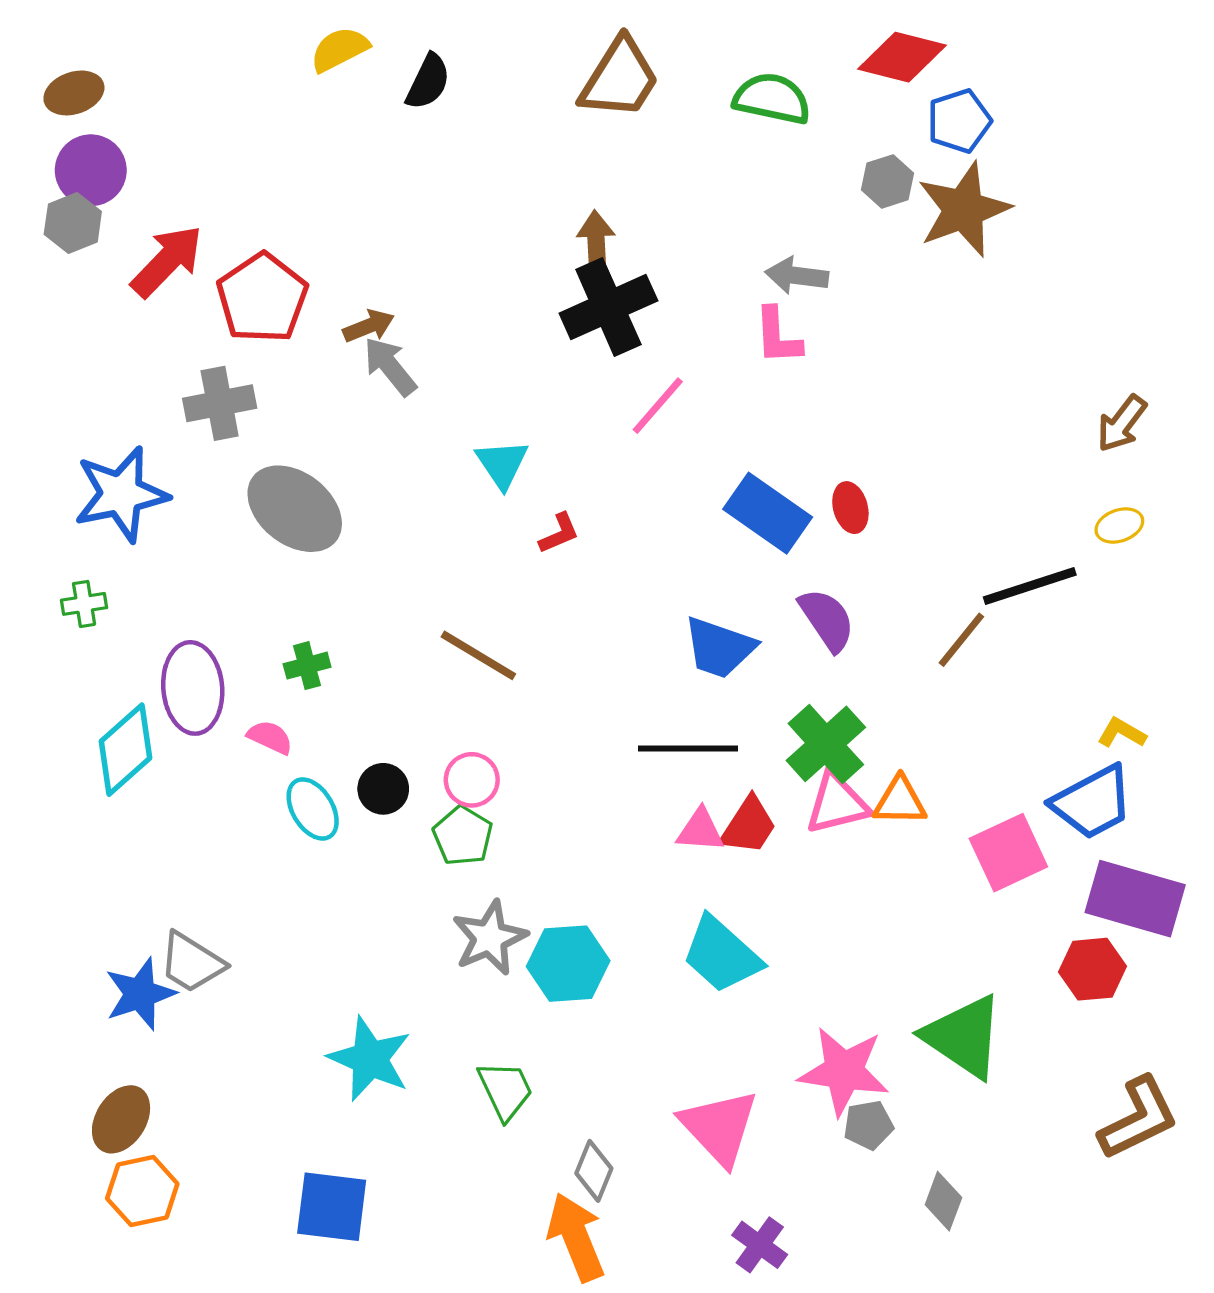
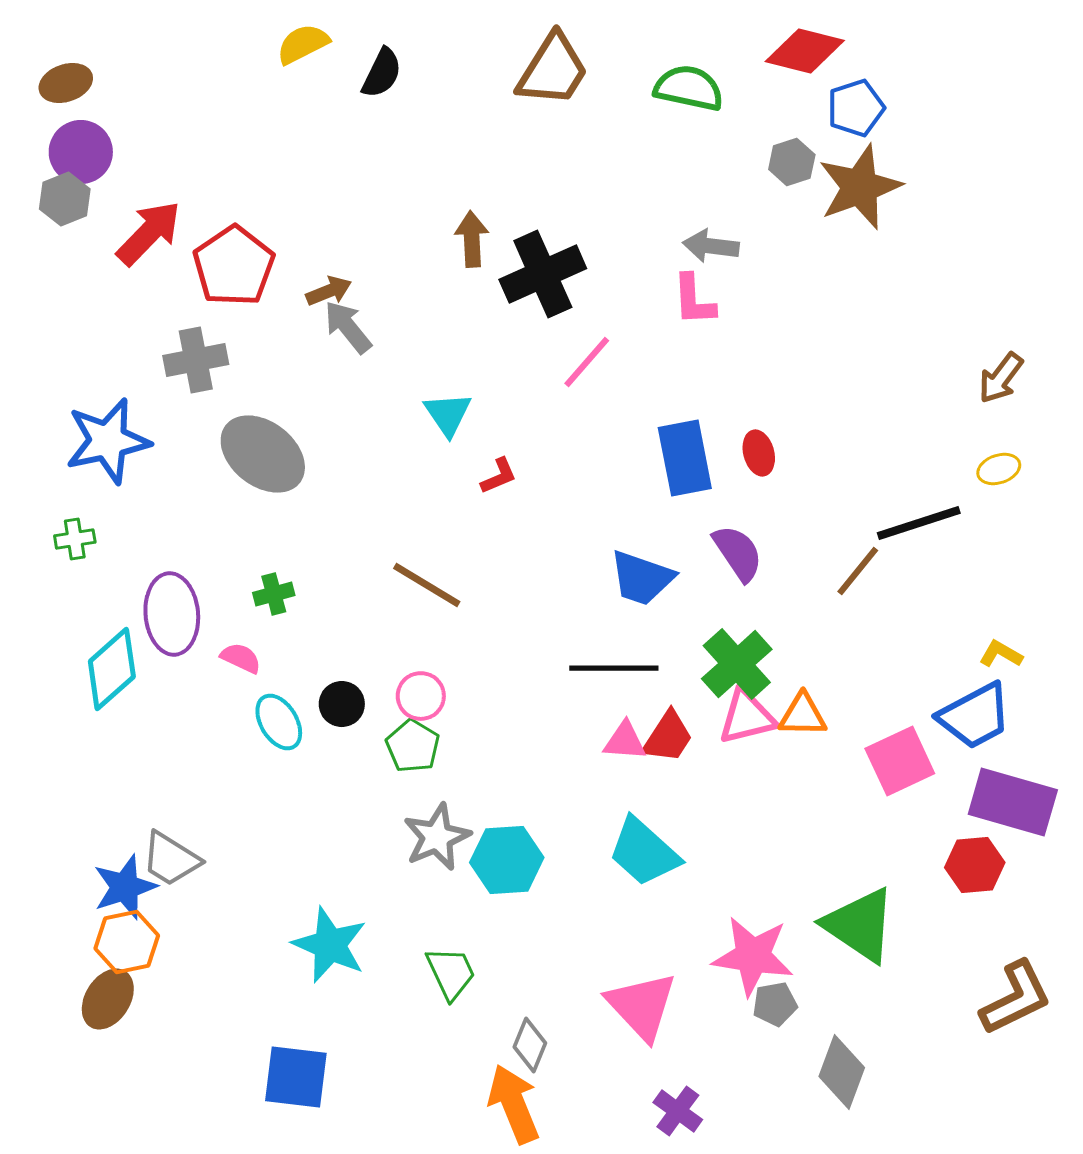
brown arrow: (596, 242) -> (472, 239), moved
blue rectangle: (768, 513) -> (685, 458), turned 44
orange hexagon: (142, 1191) -> (127, 942), moved
gray diamond: (943, 1201) -> (842, 1072), size x1.4

